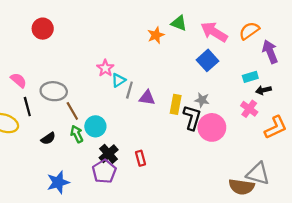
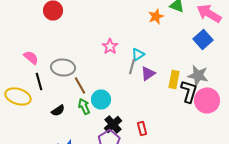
cyan triangle: (118, 80) -> (138, 54), moved
purple triangle: (147, 98) -> (148, 73), turned -42
gray star: (202, 100) -> (198, 75), size x1.5

